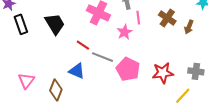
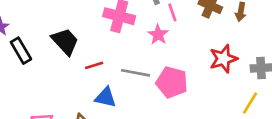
red line: (83, 45) -> (94, 65), moved, turned -40
red star: (163, 73) -> (223, 59), moved

